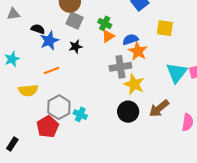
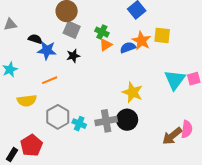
blue star: (49, 41) -> (47, 50), turned 30
orange star: (138, 51) -> (141, 41), moved
gray cross: (120, 67) -> (106, 121), moved
brown arrow: (159, 108) -> (172, 136), moved
red pentagon: (48, 127) -> (31, 145), moved

